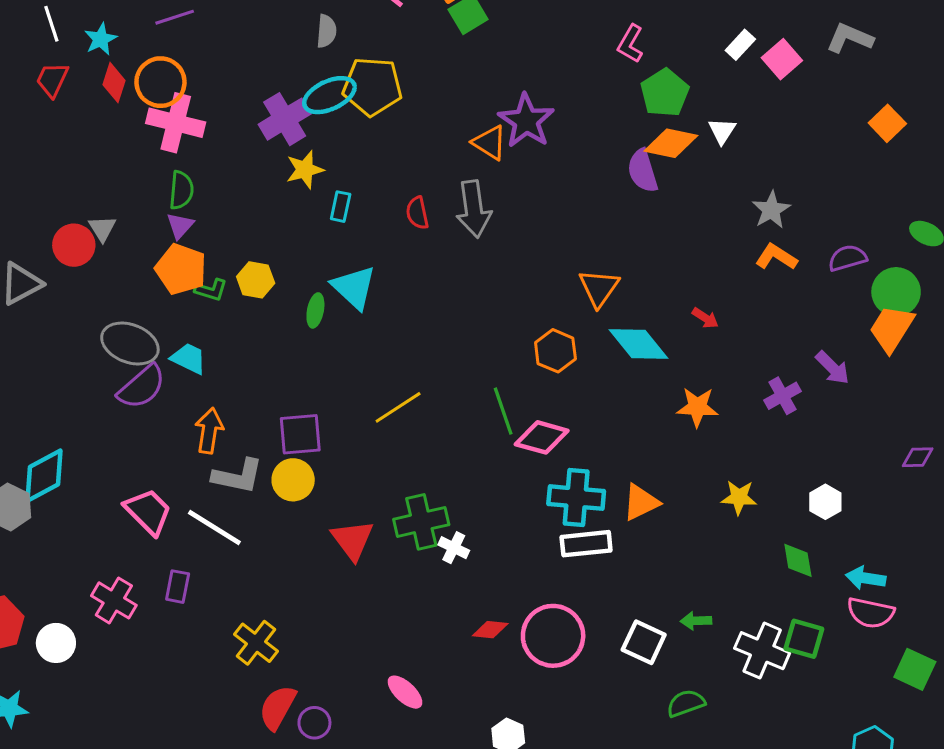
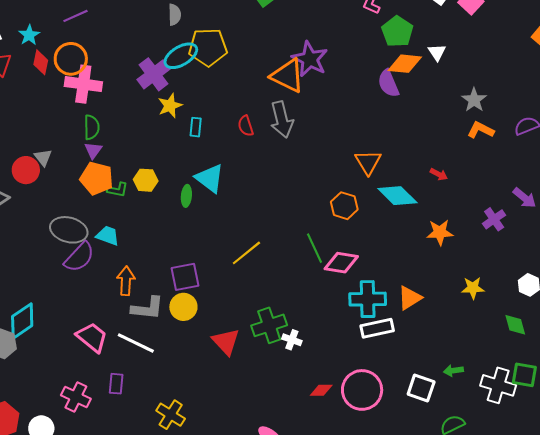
orange triangle: (490, 143) -> (288, 76), size x1.5

